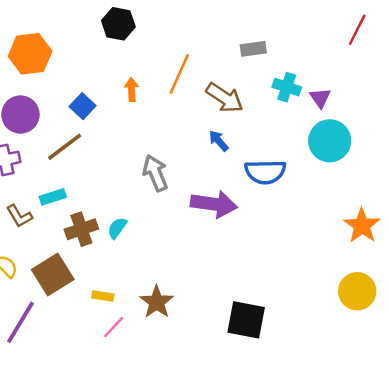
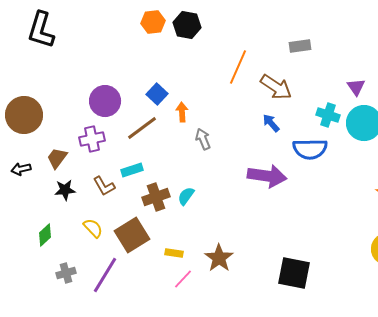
orange hexagon: (30, 54) -> (153, 22), moved, size x0.7
cyan cross: (287, 87) -> (328, 115), moved
orange arrow: (132, 89) -> (182, 112), moved
gray arrow: (155, 173) -> (203, 139), moved, size x0.7

